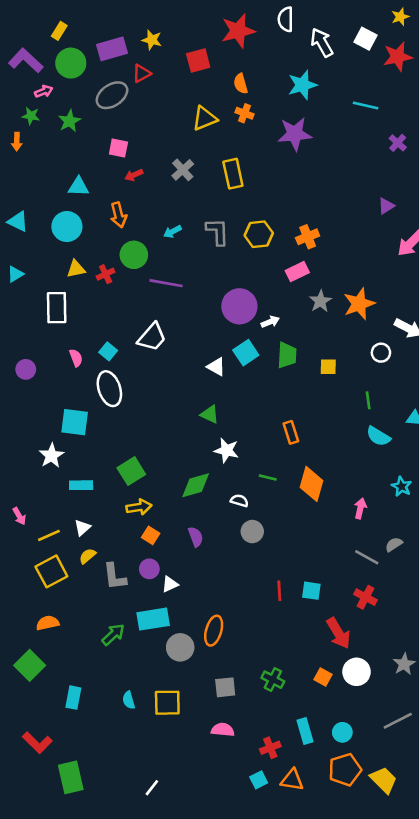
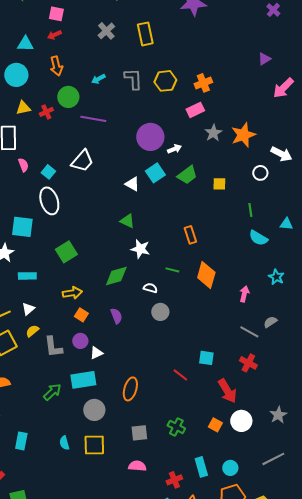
red arrow: (134, 175) -> (54, 35), moved
green trapezoid: (287, 355) -> (187, 175), turned 50
pink semicircle: (76, 358) -> (23, 165), moved
green square: (131, 471) -> (66, 252), moved
red line: (279, 591) -> (180, 375), moved, turned -49
gray circle: (180, 647) -> (94, 410), moved

